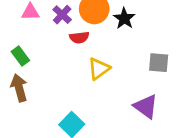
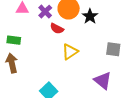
red semicircle: (79, 37) -> (57, 29), turned 32
green rectangle: (20, 56) -> (14, 40), turned -48

